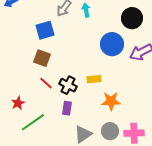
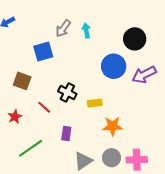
brown square: (42, 58) -> (22, 81), moved
black cross: (68, 85) -> (67, 93), moved
red star: (18, 103) -> (15, 117), moved

